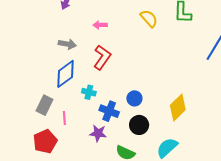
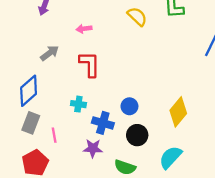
gray arrow: (67, 44) -> (50, 53), turned -42
red L-shape: (102, 57) -> (90, 64), turned -30
blue diamond: (65, 74) -> (29, 91), moved

